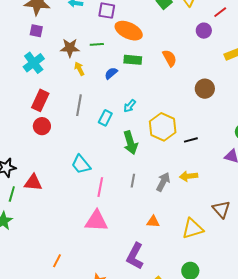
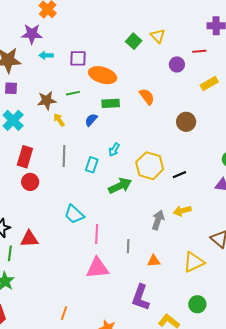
red line: (220, 12) -> (199, 51), moved, turned 40
green arrow: (130, 143) -> (120, 186), turned -90
gray line: (133, 181) -> (128, 246), moved

